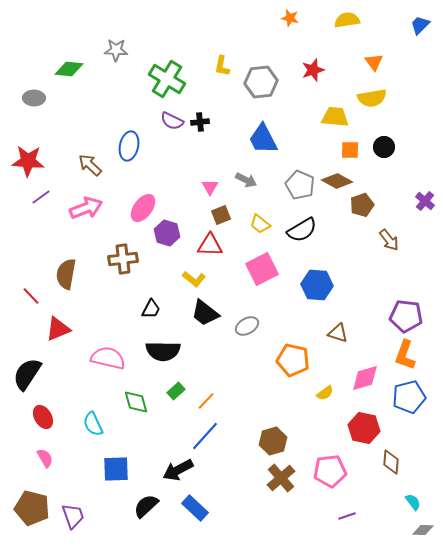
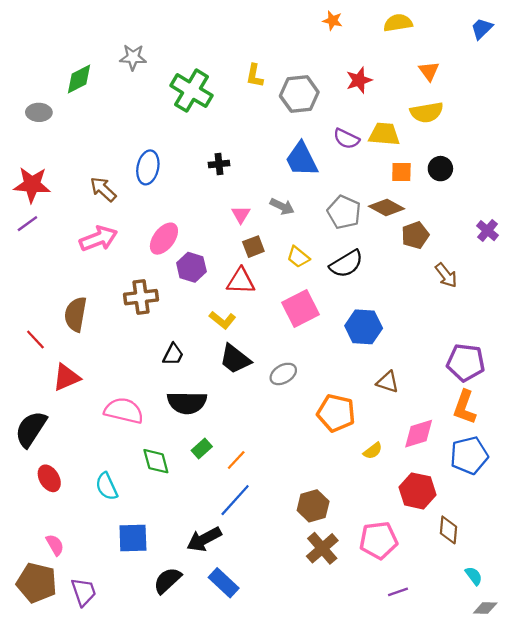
green diamond: (69, 69) -> (79, 79), turned -32
purple semicircle: (172, 121) -> (346, 139), moved
black cross: (200, 122) -> (219, 164), moved
purple line: (41, 197) -> (27, 224), moved
pink semicircle: (45, 458) -> (55, 545), moved

